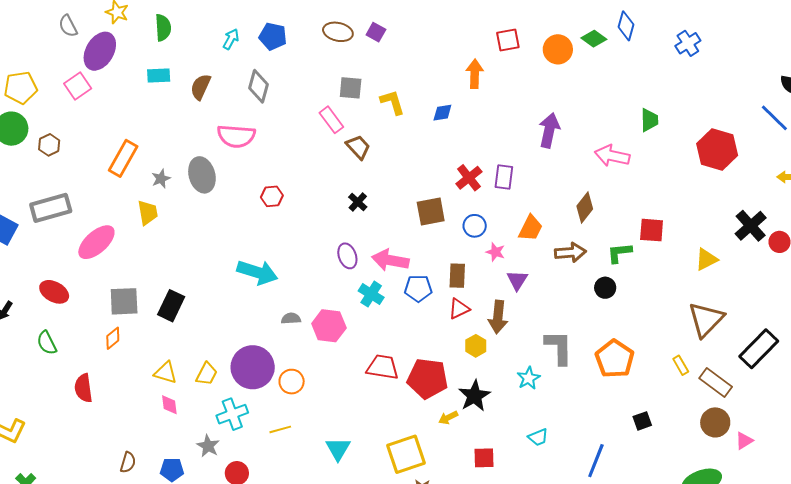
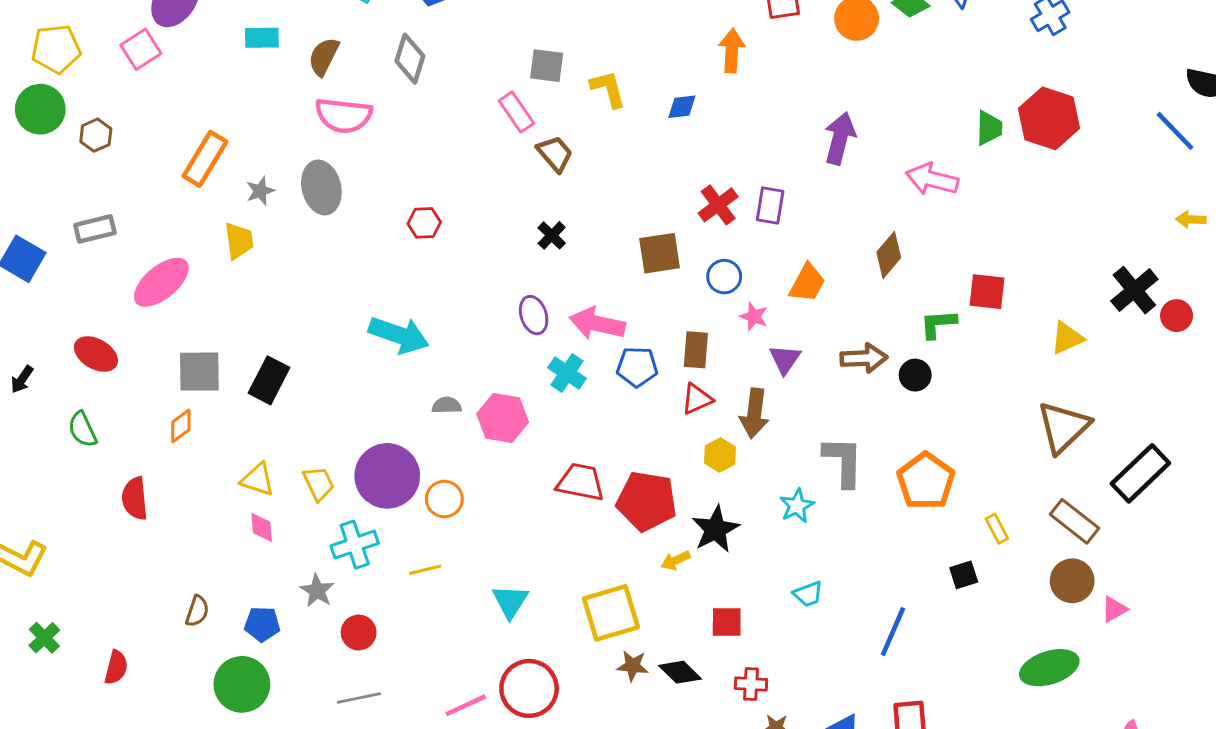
pink semicircle: (236, 136) -> (344, 115), moved
red hexagon: (717, 149) -> (1049, 118), moved
gray rectangle: (51, 208) -> (95, 229), size x0.7
brown arrow: (570, 252) -> (864, 358), moved
yellow rectangle: (681, 365) -> (997, 529), moved
yellow trapezoid: (207, 374) -> (318, 484), turned -55

